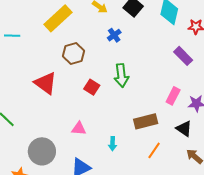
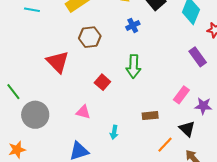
red square: (92, 87) -> (102, 82), moved
brown rectangle: (146, 121) -> (150, 116), size x0.7
orange line: (154, 150) -> (165, 145), moved
gray circle: (42, 151) -> (35, 115), moved

